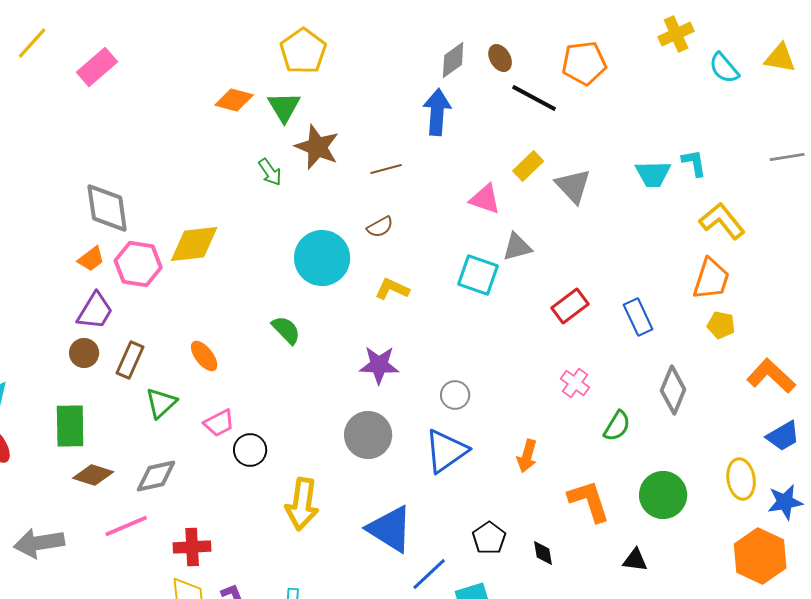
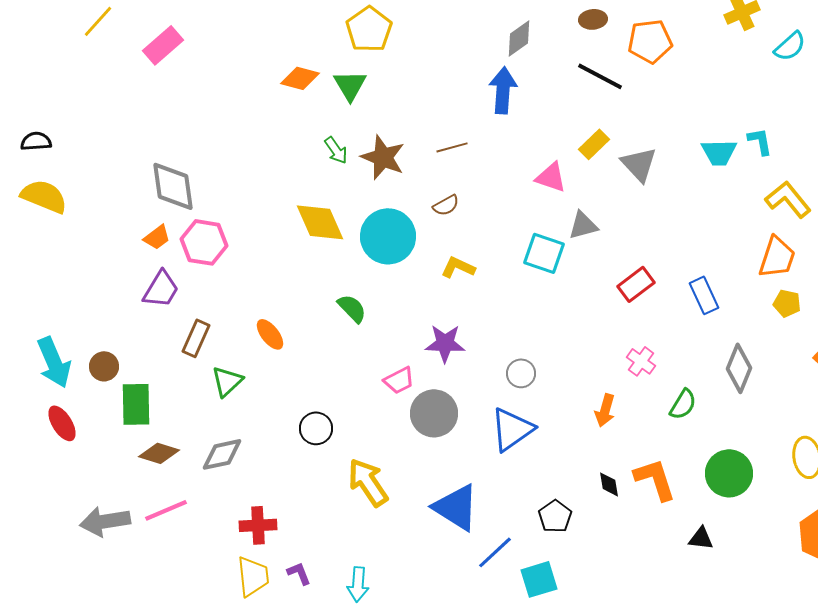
brown ellipse: (500, 58) -> (593, 19), moved, turned -64
cyan semicircle: (724, 68) -> (790, 46), turned -92
brown star: (317, 147) -> (383, 157), moved
yellow diamond: (194, 244) -> (320, 222), moved, turned 72
brown circle: (84, 353) -> (104, 366), moved
pink trapezoid: (219, 423) -> (399, 380), moved
orange arrow: (527, 456) -> (605, 410), moved
yellow arrow: (302, 504) -> (368, 482), turned 138
pink line: (126, 526) -> (166, 510), moved
black diamond: (543, 553) -> (609, 484), moved

